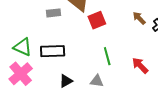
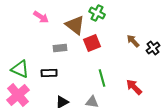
gray rectangle: (54, 13) -> (60, 48), moved
black rectangle: (53, 51) -> (49, 73), size x0.7

